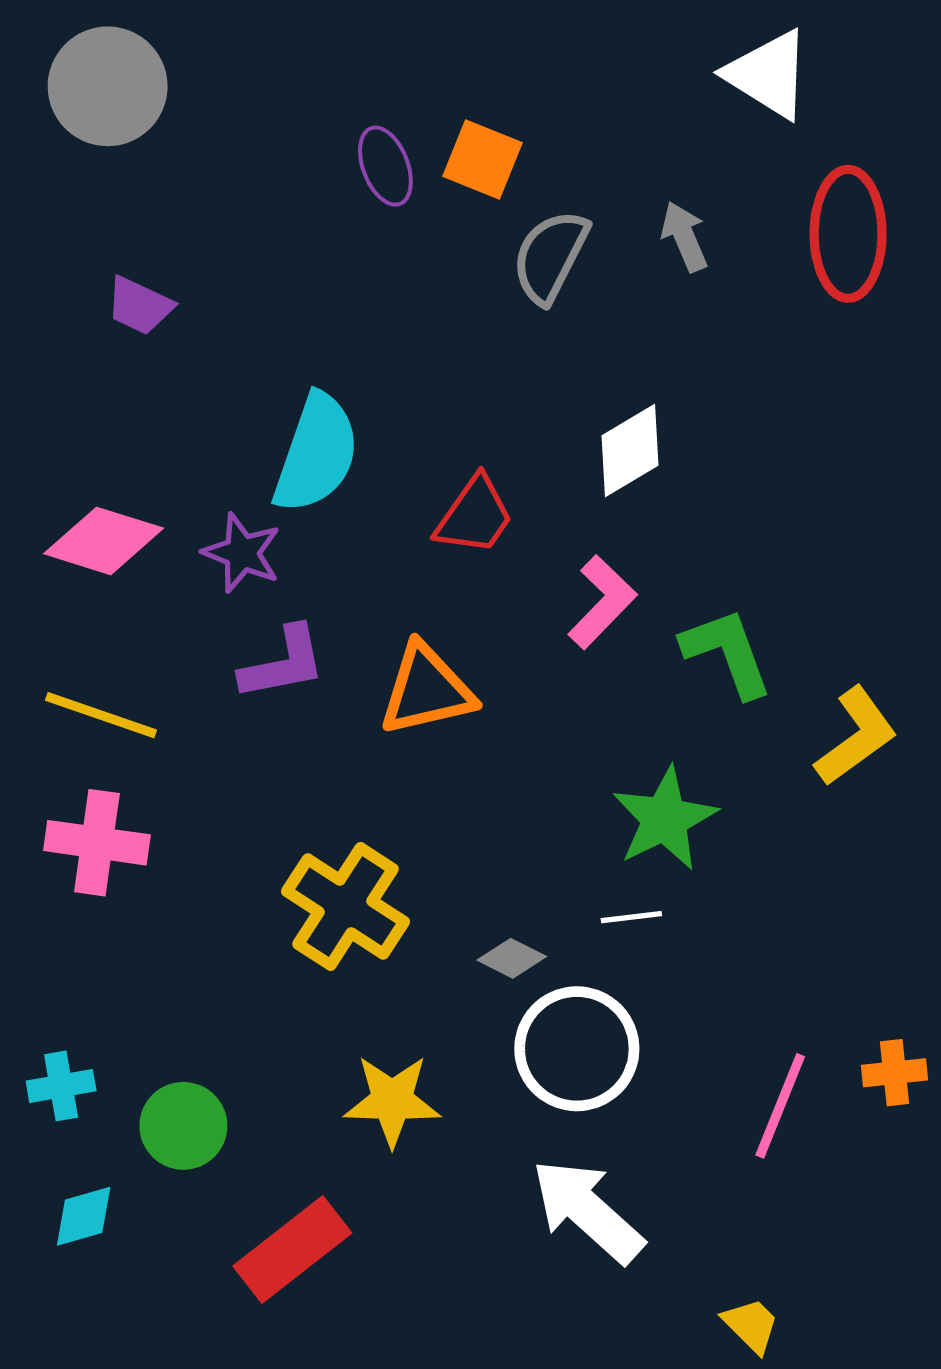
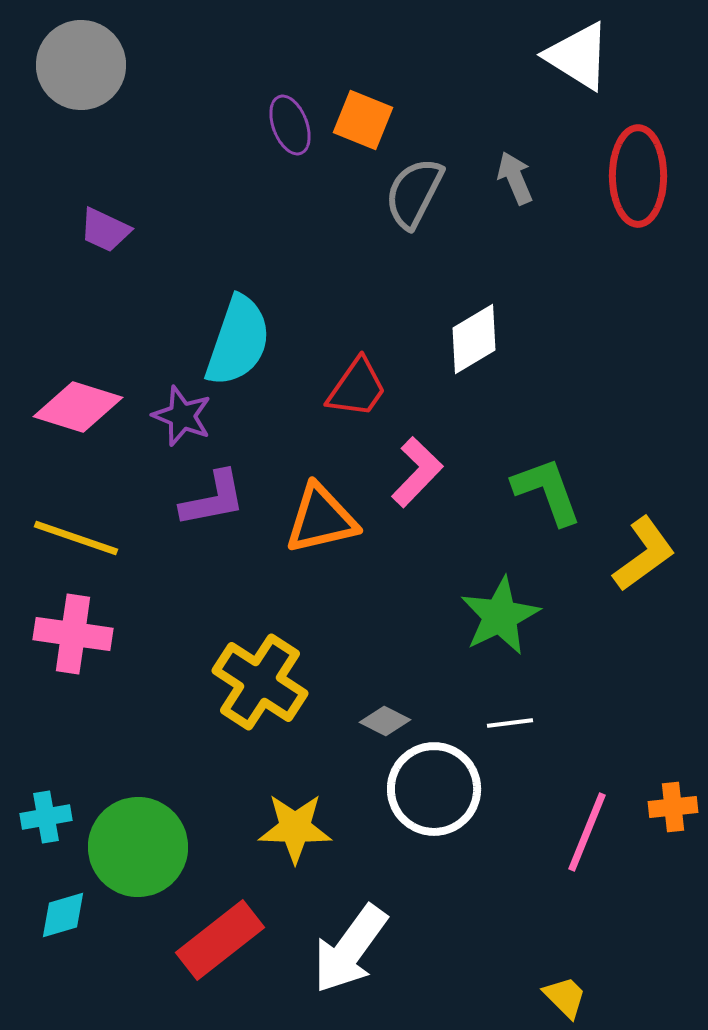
pink L-shape: (602, 602) -> (417, 472), moved
white line: (631, 917) -> (510, 723), moved
green circle: (183, 1126) -> (138, 847), size x1.5
white arrow: (587, 1211) -> (350, 949), moved, turned -96

